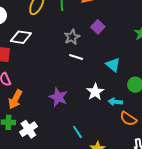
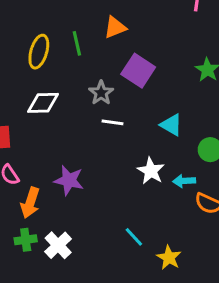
purple square: (98, 27) -> (138, 71), size x1.5
white diamond: (21, 37) -> (43, 103), moved
purple star: (58, 97) -> (69, 180), moved

